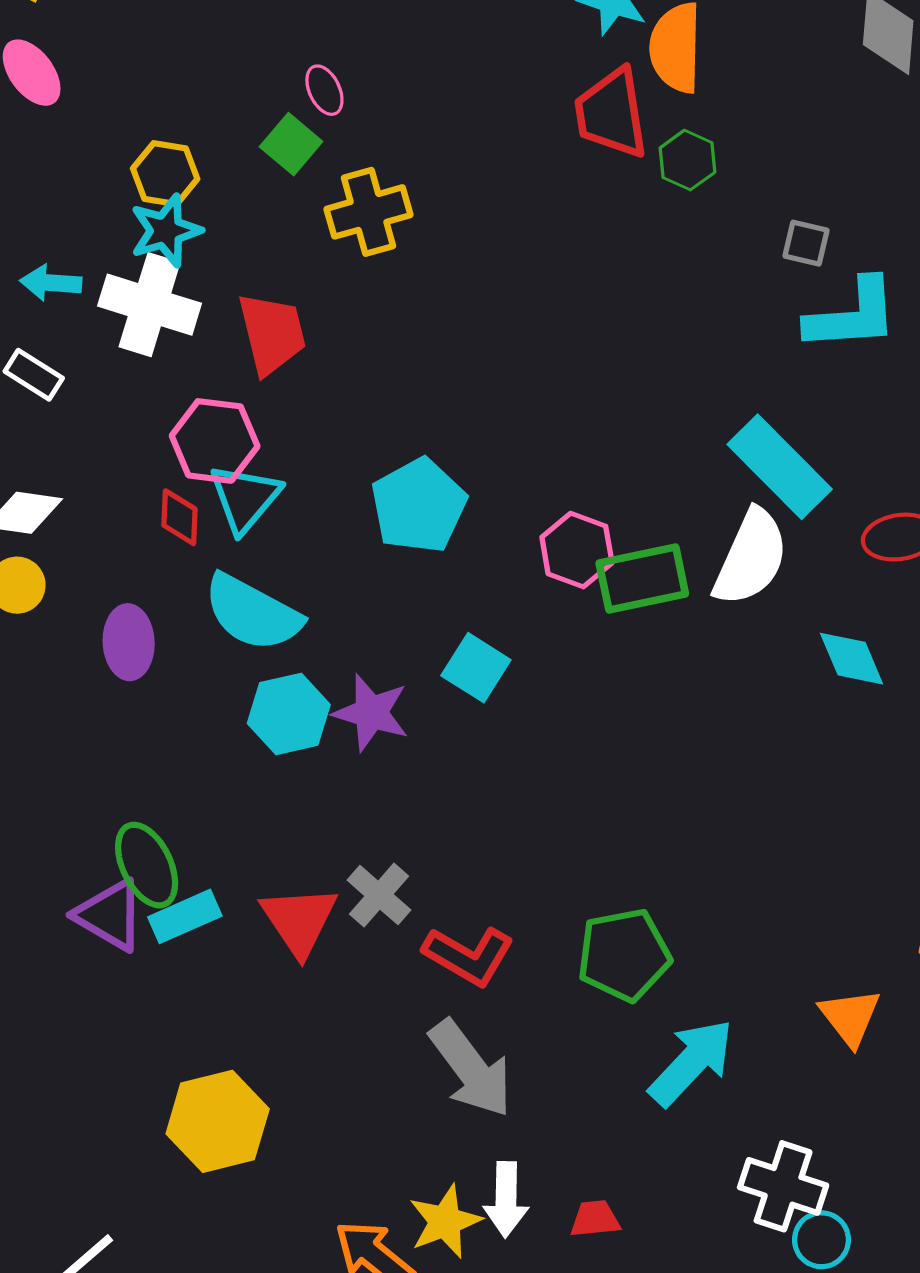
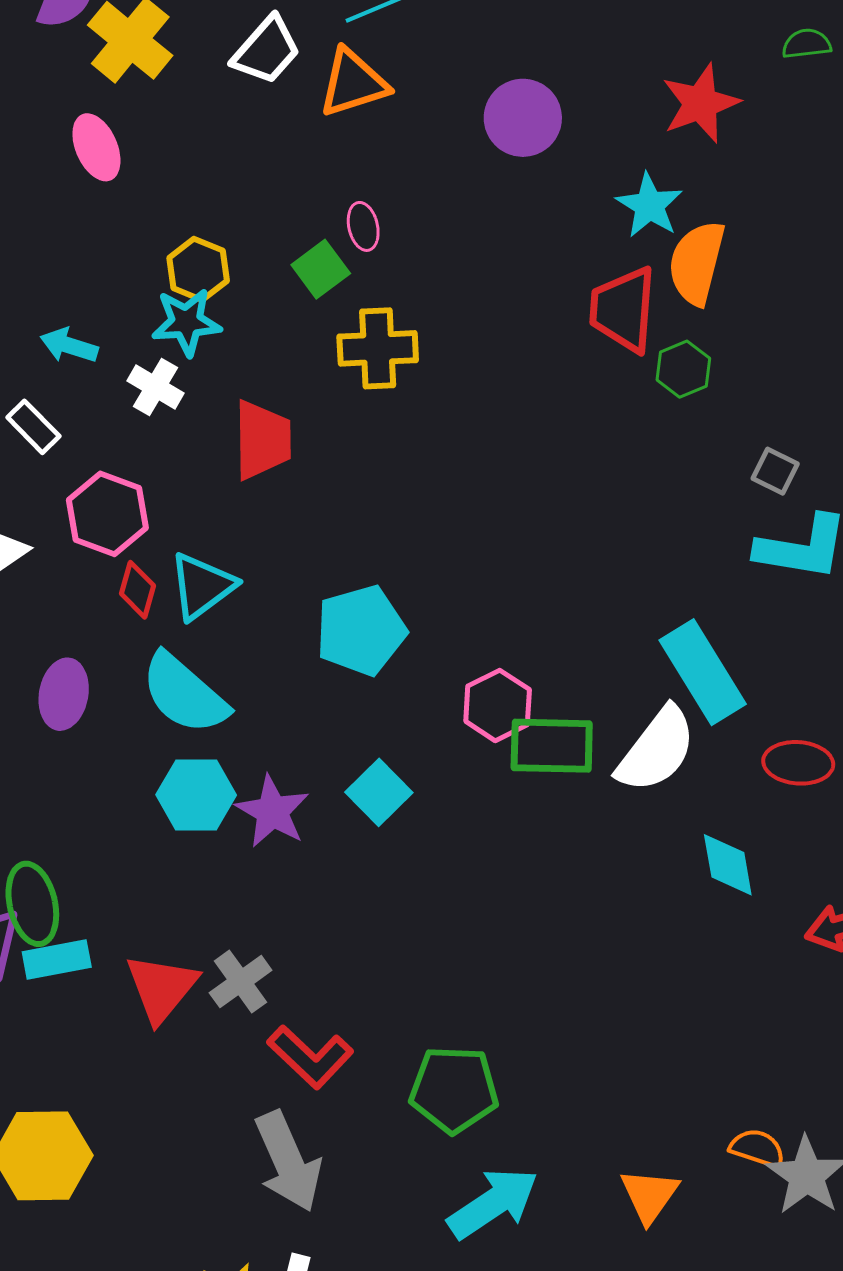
white cross: (150, 305) -> (156, 387), size x0.6
pink hexagon: (215, 441) -> (107, 514), moved

